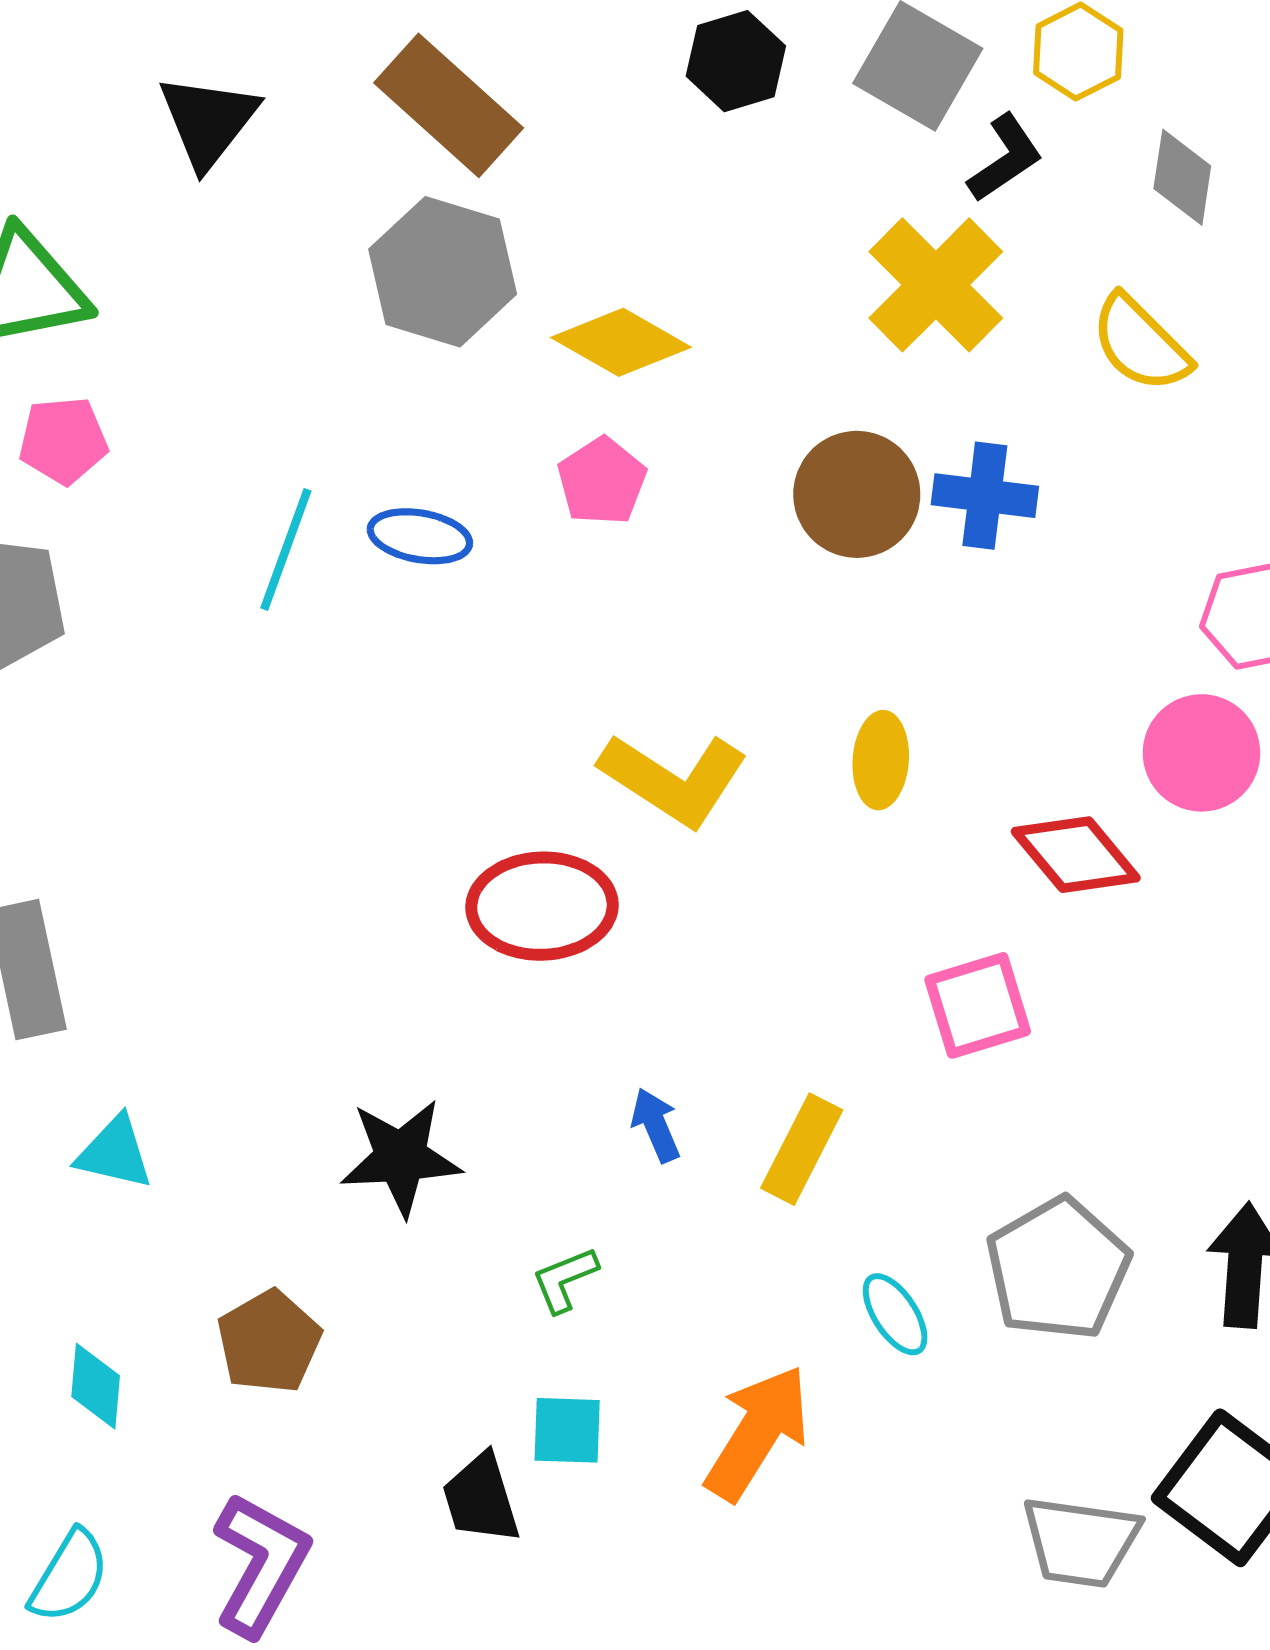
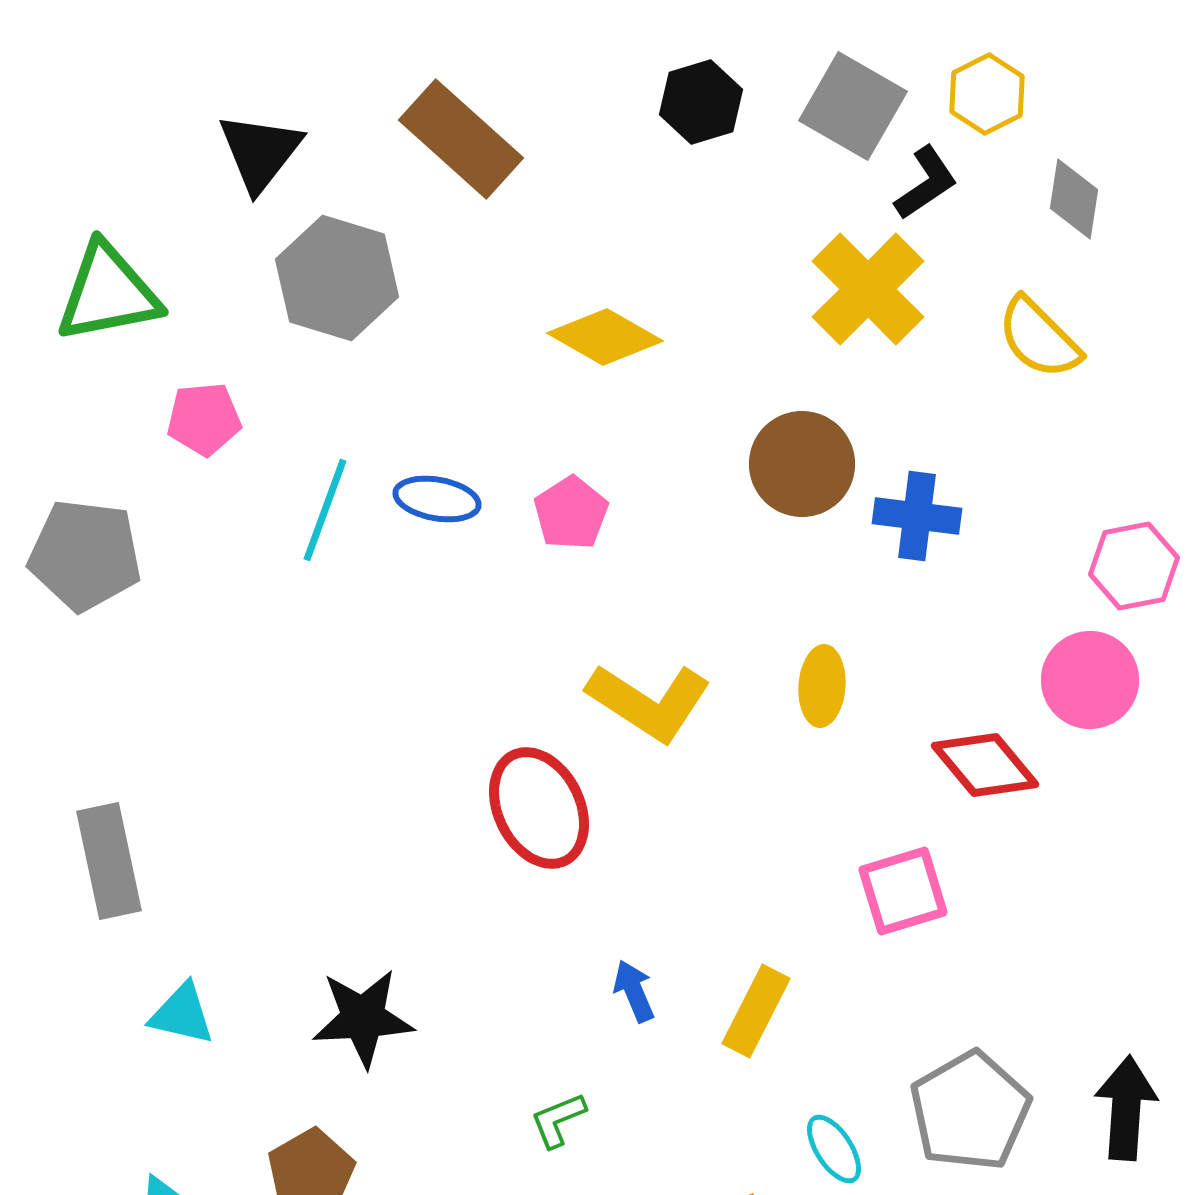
gray hexagon: (443, 272) -> (337, 278), moved
pink pentagon: (63, 441) -> (204, 419), moved
pink pentagon: (602, 481) -> (571, 513), moved
blue cross: (985, 496) -> (917, 516), moved
red ellipse: (542, 906) -> (539, 808), turned 66
black star: (401, 1157) -> (363, 1018), moved

